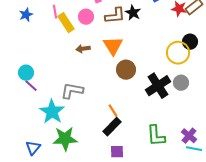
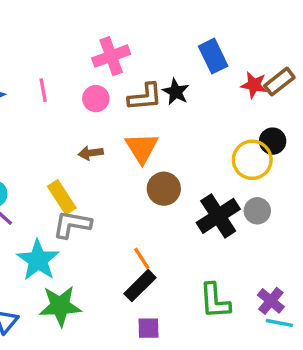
yellow rectangle: (66, 23) -> (62, 197), moved

